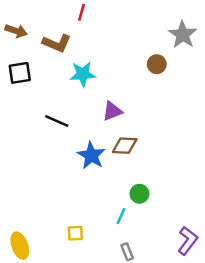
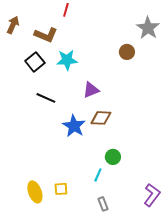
brown arrow: (16, 31) -> (13, 25), turned -84
black square: (20, 73) -> (35, 62), moved, turned -30
yellow ellipse: (20, 246) -> (35, 192), moved

